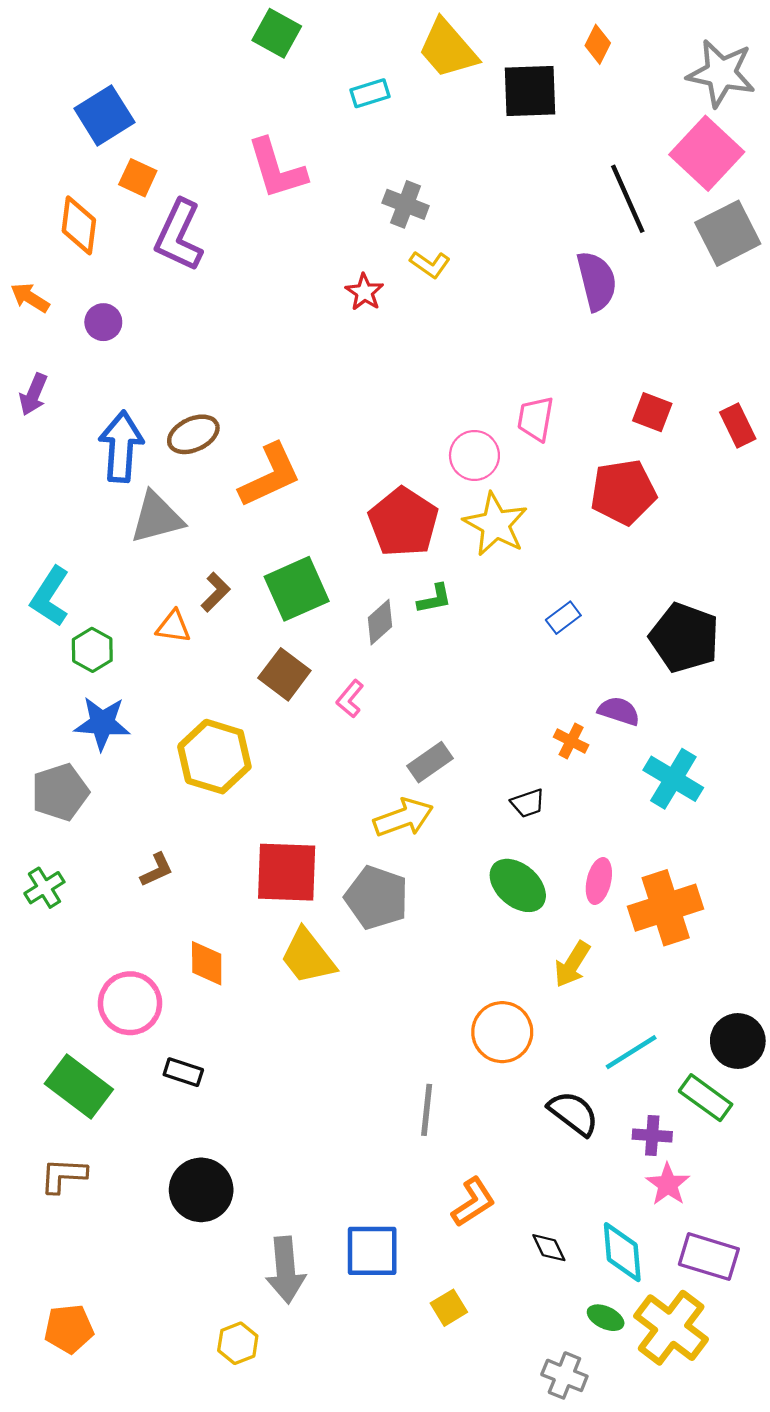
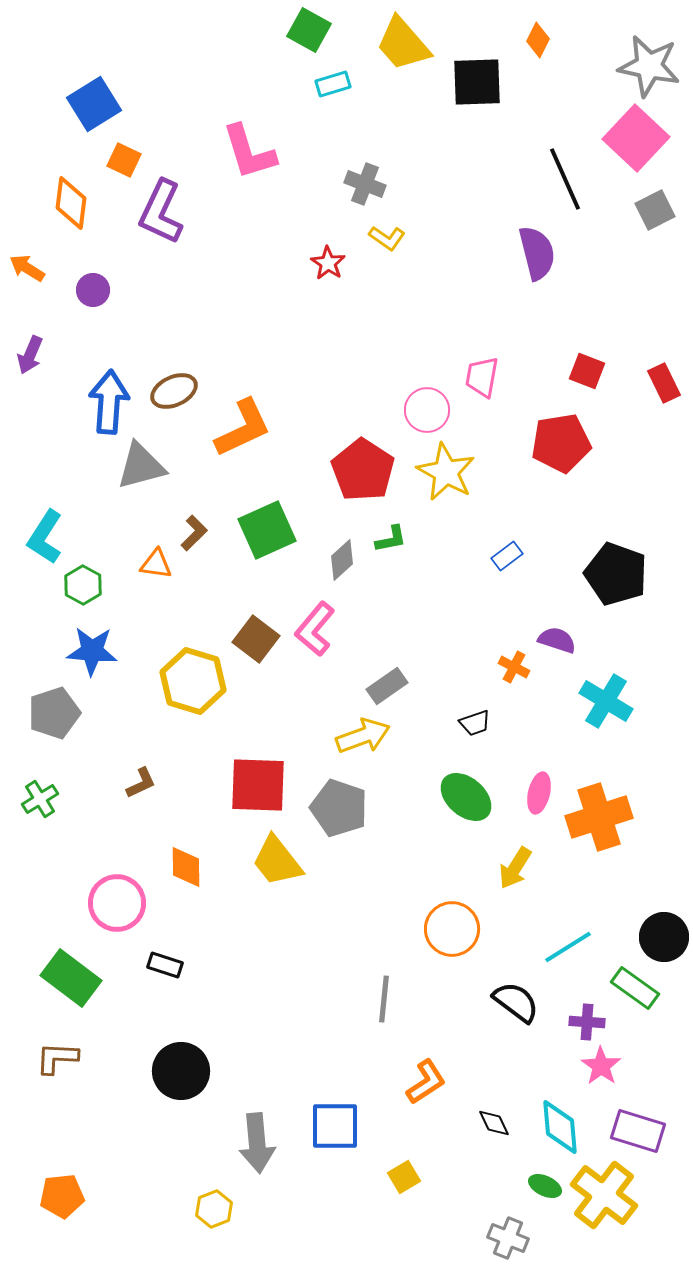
green square: (277, 33) -> (309, 30), moved
gray square: (728, 233) -> (655, 210), size x0.7
brown square: (284, 674) -> (256, 639), moved
pink L-shape: (350, 699) -> (315, 629), size x1.6

